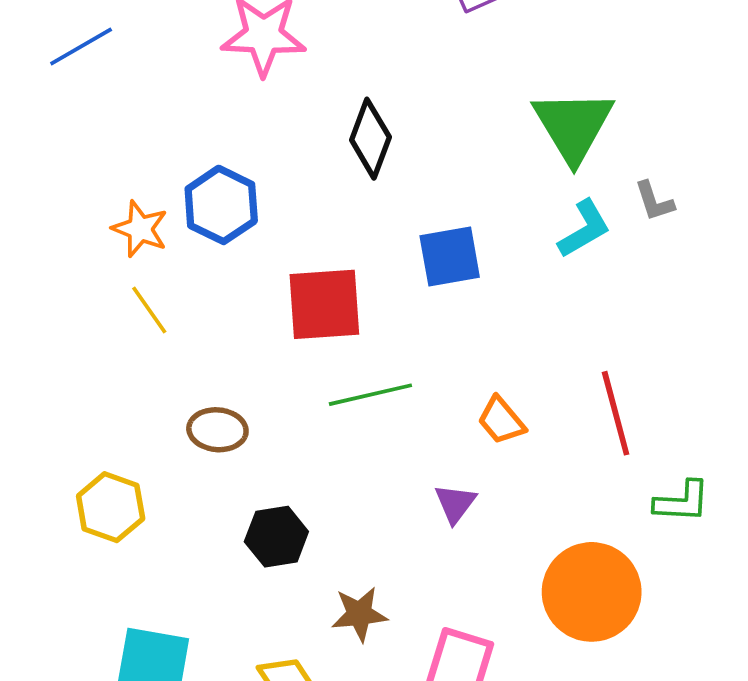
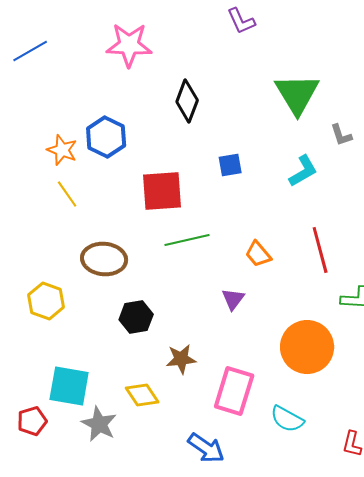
cyan L-shape: (584, 229) -> (303, 171), moved
blue square: (450, 257) -> (230, 165), size x0.7
brown ellipse: (217, 430) -> (104, 259), size x1.4

